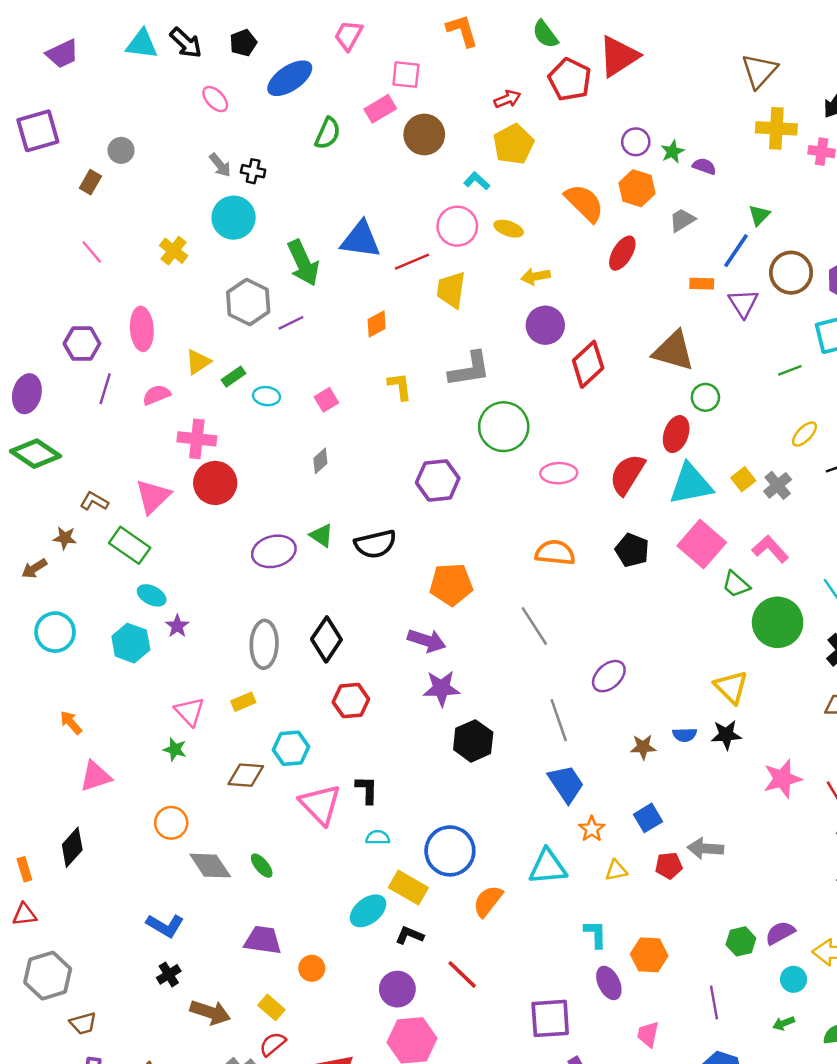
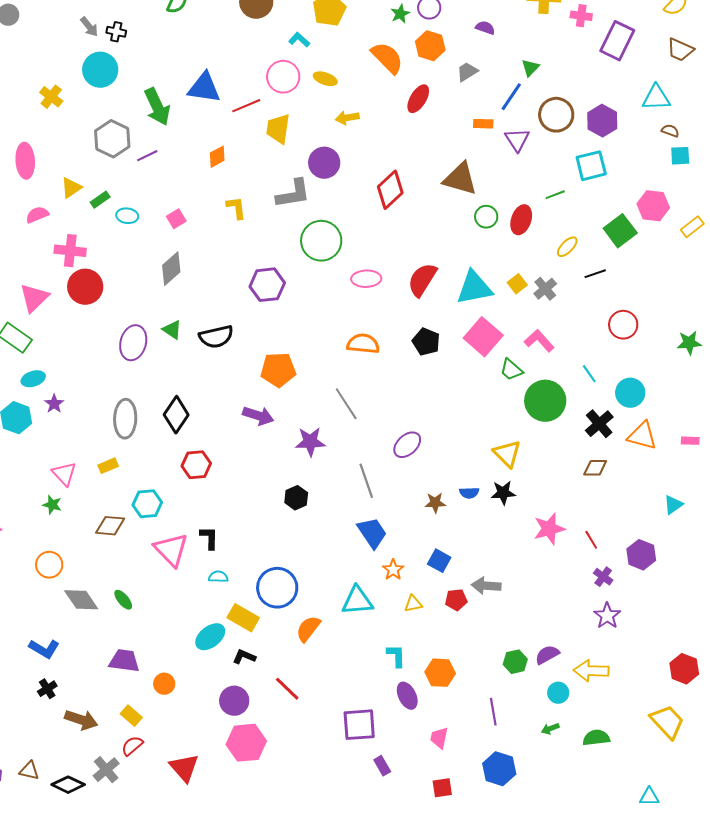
green star: (672, 152) -> (400, 14), moved
purple circle: (545, 325) -> (324, 163), moved
red ellipse: (676, 434) -> (521, 220), moved
gray diamond: (320, 461) -> (171, 269), size x1.6
purple ellipse: (274, 551) -> (133, 343), turned -60
cyan ellipse: (152, 595) -> (33, 379), turned -45
purple star: (441, 688) -> (310, 442), moved
black hexagon: (473, 741) -> (296, 498), size x0.7
blue square: (648, 818) -> (439, 561), turned -30

